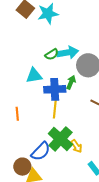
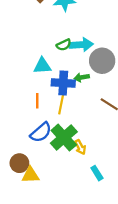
green arrow: (71, 82) -> (82, 77), turned -128
orange line: (17, 114) -> (37, 101), moved
blue semicircle: (41, 151) -> (41, 132), moved

